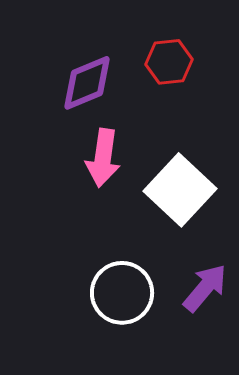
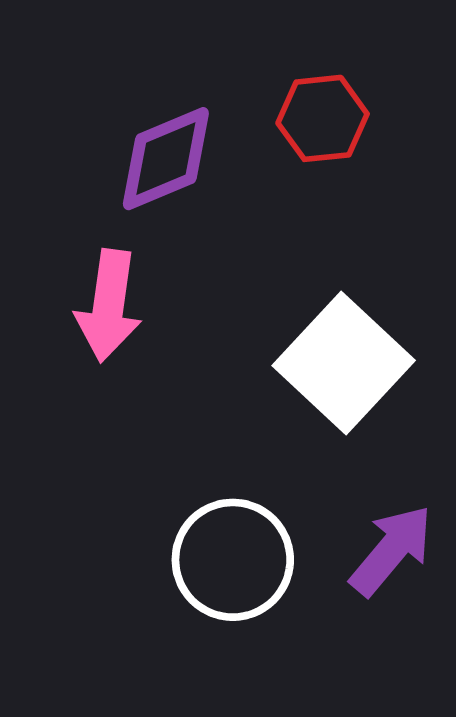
pink arrow: (103, 158) -> (109, 306), moved

